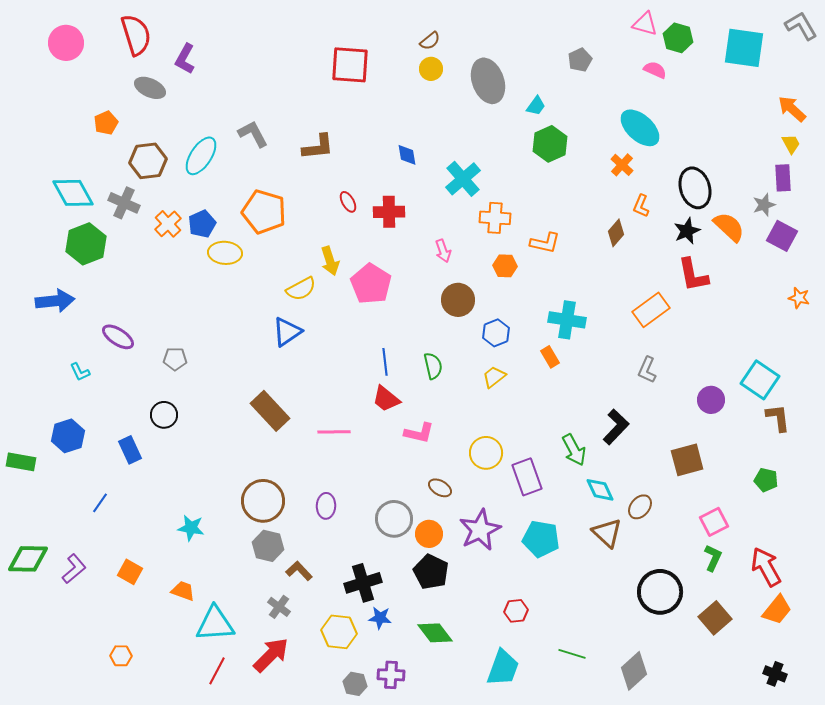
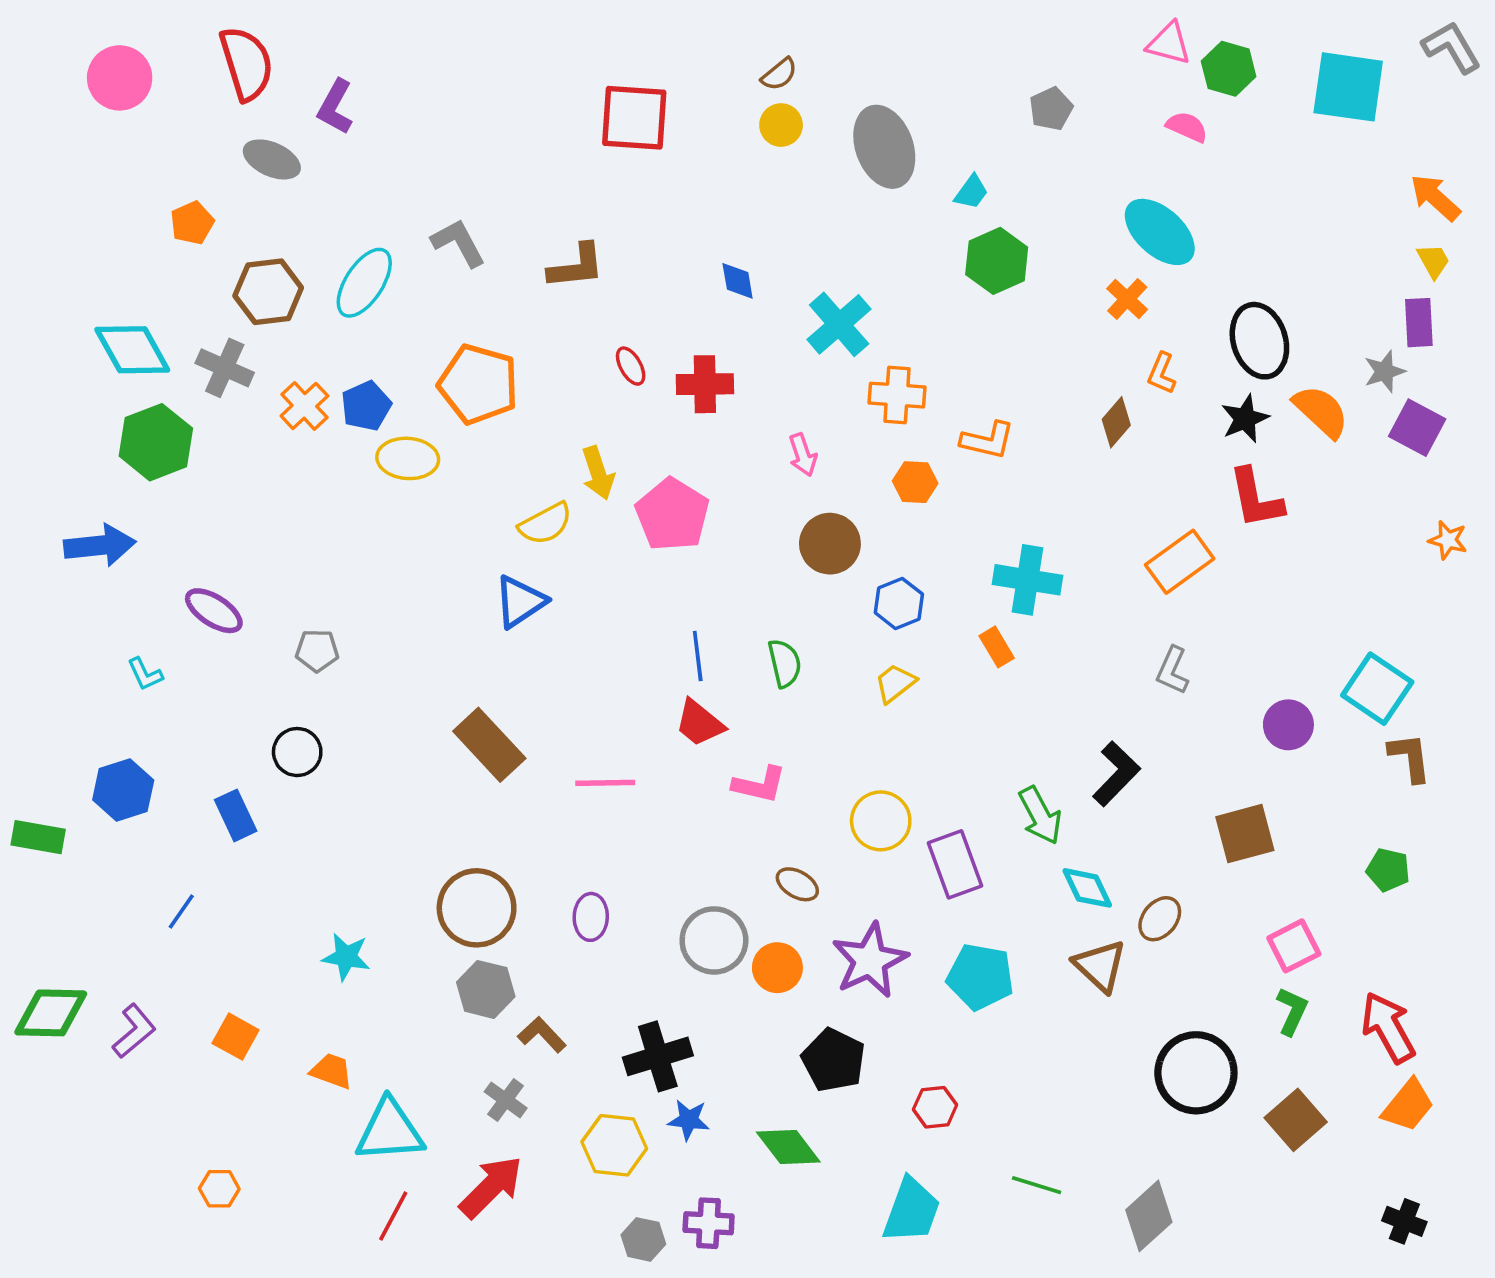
black pentagon: (431, 572) -> (834, 1060), moved

